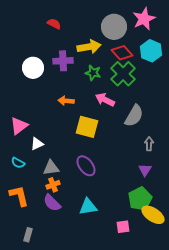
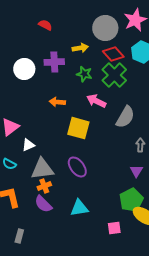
yellow arrow: (89, 47) -> (80, 48), size x0.7
gray triangle: (51, 168) -> (42, 169), size x1.4

